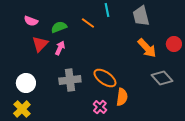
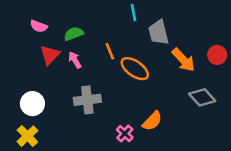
gray trapezoid: (141, 16) -> (158, 32), moved
orange line: (88, 23) -> (110, 51), moved, turned 32
pink arrow: (60, 48) -> (75, 60), turned -56
orange ellipse: (105, 78) -> (135, 69), moved
orange semicircle: (122, 97) -> (152, 121), turned 36

